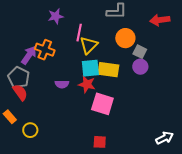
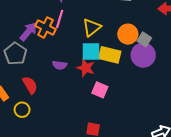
pink line: (79, 33) -> (60, 19), moved
orange circle: (125, 38) -> (128, 34), moved
purple circle: (140, 67) -> (143, 55), size x1.5
red semicircle: (20, 92) -> (30, 85), moved
pink square: (102, 104) -> (100, 90), size x0.7

